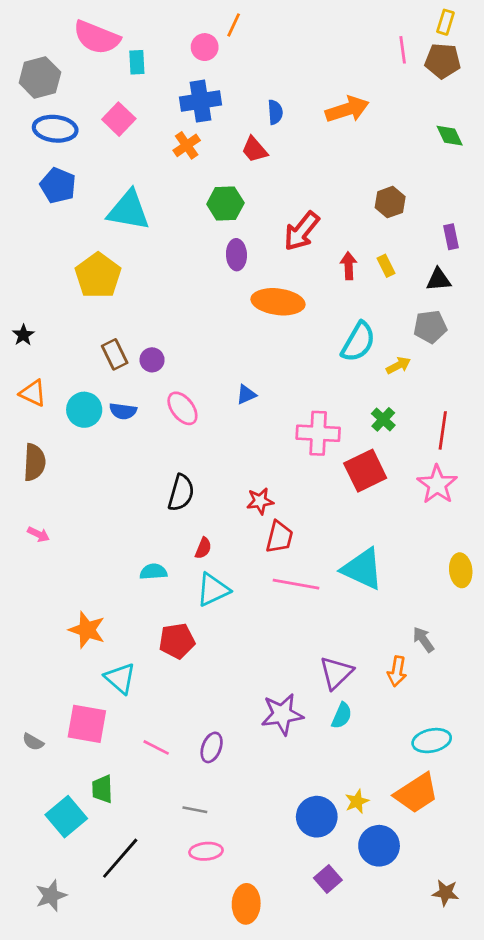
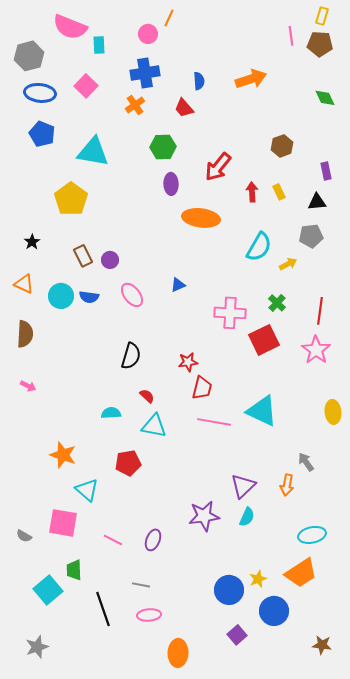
black star: (23, 335) -> (32, 242), moved
red semicircle: (203, 548) -> (147, 396), turned -70
cyan triangle: (213, 590) -> (154, 426), turned 36
black line: (120, 858) -> (103, 609), moved, turned -60

